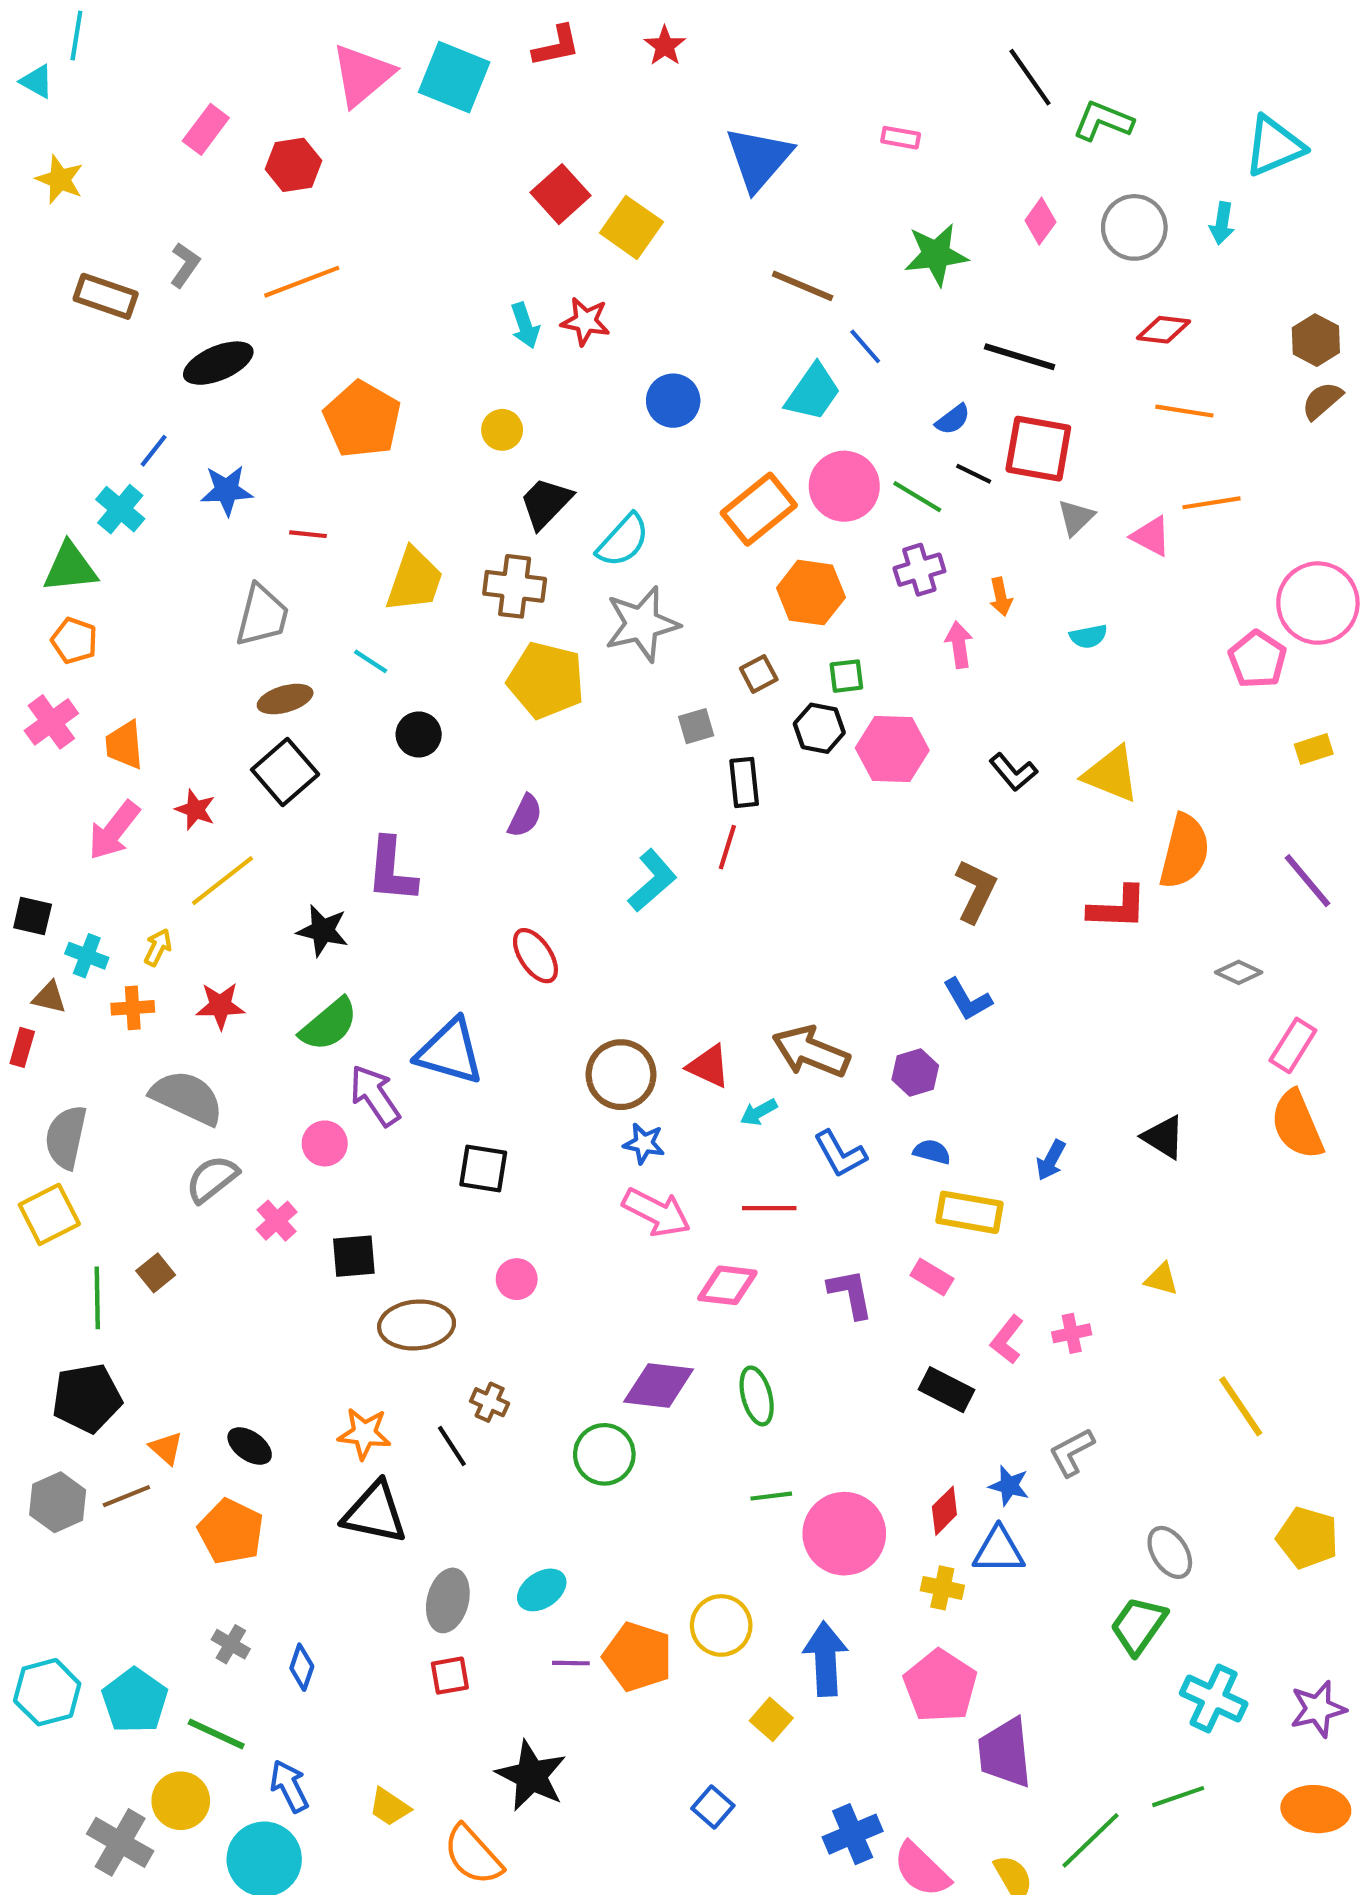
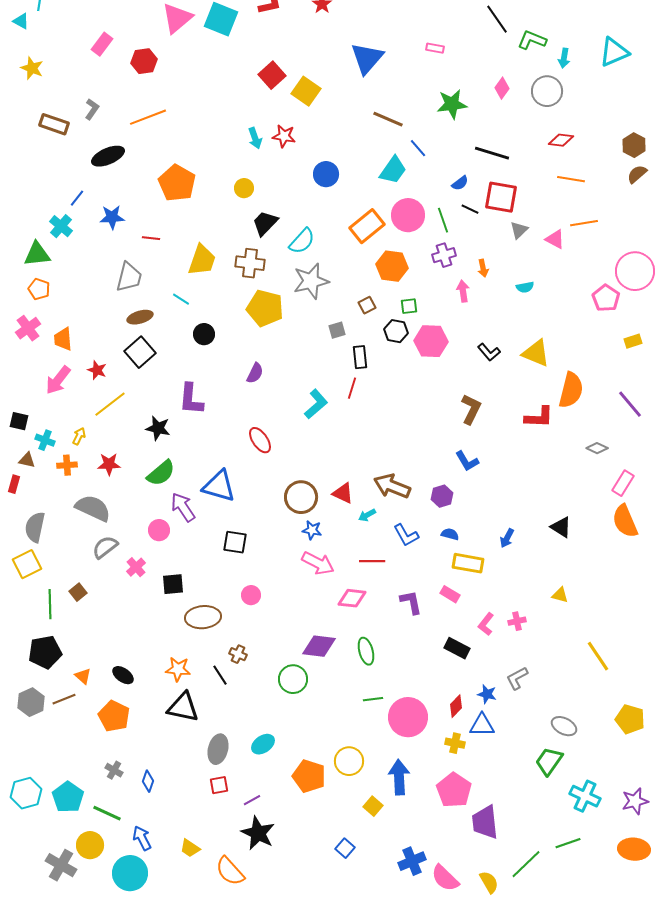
cyan arrow: (1222, 223) -> (564, 58), moved
green line: (917, 497) -> (443, 220), turned 40
gray ellipse: (1170, 1552) -> (564, 726), turned -30
purple line: (571, 1663) -> (252, 800), moved, turned -30

